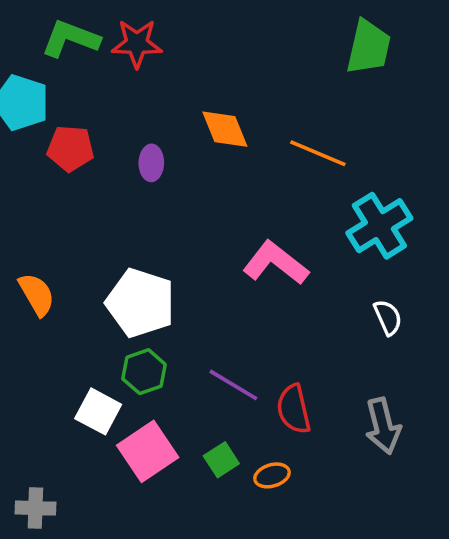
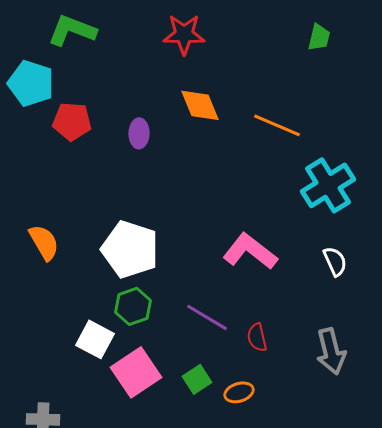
red star: (137, 43) -> (184, 34), moved
green trapezoid: (369, 47) -> (319, 37), size x0.6
pink L-shape: (276, 263) -> (250, 251), moved
red semicircle: (294, 409) -> (257, 337), size x0.7

